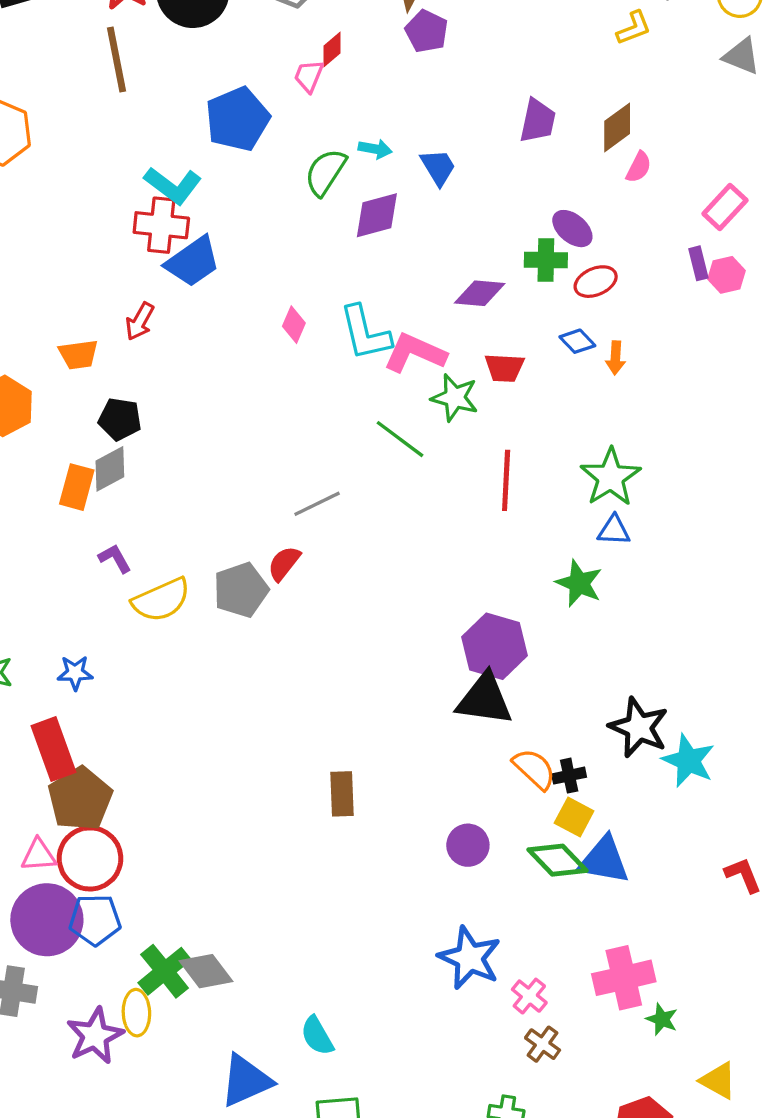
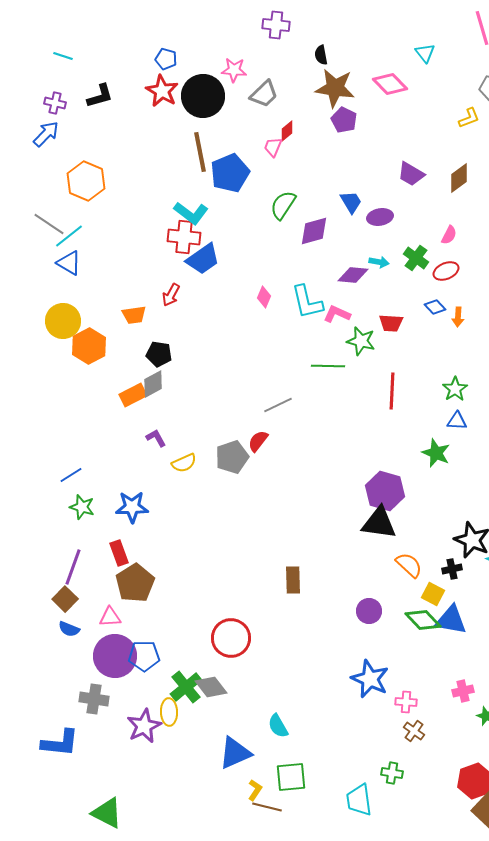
brown line: (117, 59) -> (200, 152), moved
purple trapezoid: (538, 121) -> (411, 174), turned 108
cyan arrow: (375, 149) -> (379, 262), moved
pink semicircle: (639, 167) -> (449, 235), moved
purple ellipse: (572, 229) -> (380, 217), moved, turned -50
green cross: (546, 260) -> (416, 258), turned 35
purple diamond: (480, 293) -> (353, 275), moved
pink L-shape: (415, 353) -> (337, 314), size x0.7
green line: (400, 439) -> (328, 366), turned -36
green star: (611, 477) -> (455, 389), size x0.7
orange rectangle: (77, 487) -> (133, 395), turned 48
yellow semicircle: (161, 600) -> (184, 463), size x0.7
blue star: (75, 673) -> (132, 507), size x1.5
red rectangle: (54, 749) -> (119, 553), size x0.7
black cross: (569, 776) -> (452, 569), moved
red circle: (90, 858) -> (231, 638), moved
pink cross: (624, 978) -> (463, 691), size x0.6
pink cross: (529, 996) -> (406, 702), turned -35

